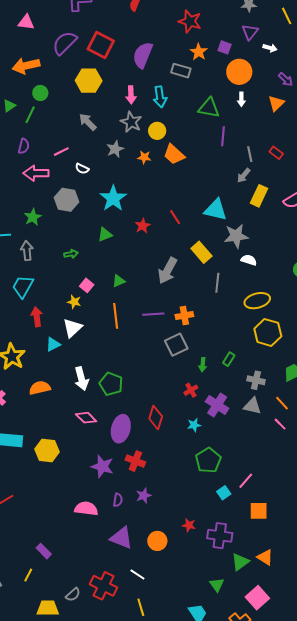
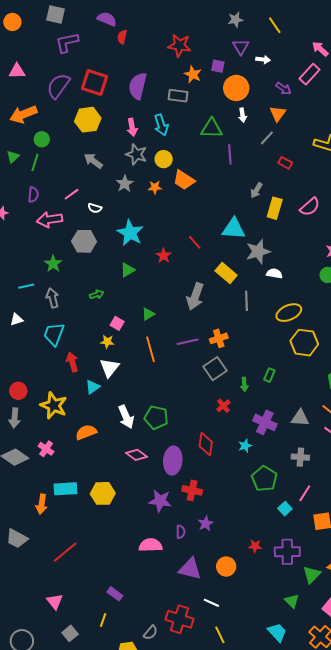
gray line: (250, 154) -> (267, 138), moved, turned 63
gray cross: (256, 380) -> (300, 457), moved
red cross: (191, 390) -> (223, 406), moved

